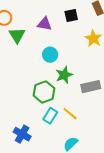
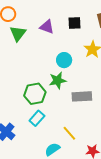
cyan circle: (50, 55) -> (64, 60), moved
yellow line: (70, 114) -> (69, 133), moved

